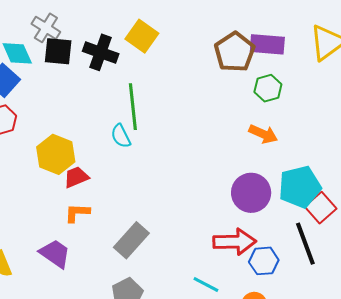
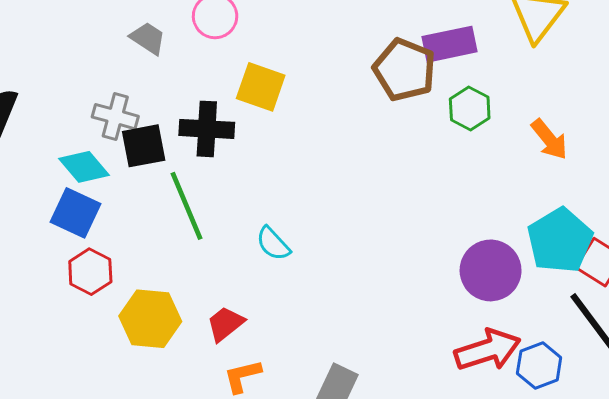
green line: (133, 107) -> (186, 206), moved
orange arrow: (263, 134) -> (549, 139), moved, turned 44
yellow hexagon: (56, 154) -> (150, 319), moved

